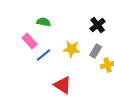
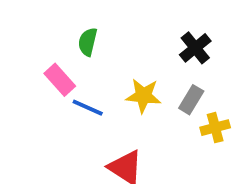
green semicircle: (44, 22) -> (88, 42), turned -88
blue line: (44, 55) -> (88, 108), turned 63

